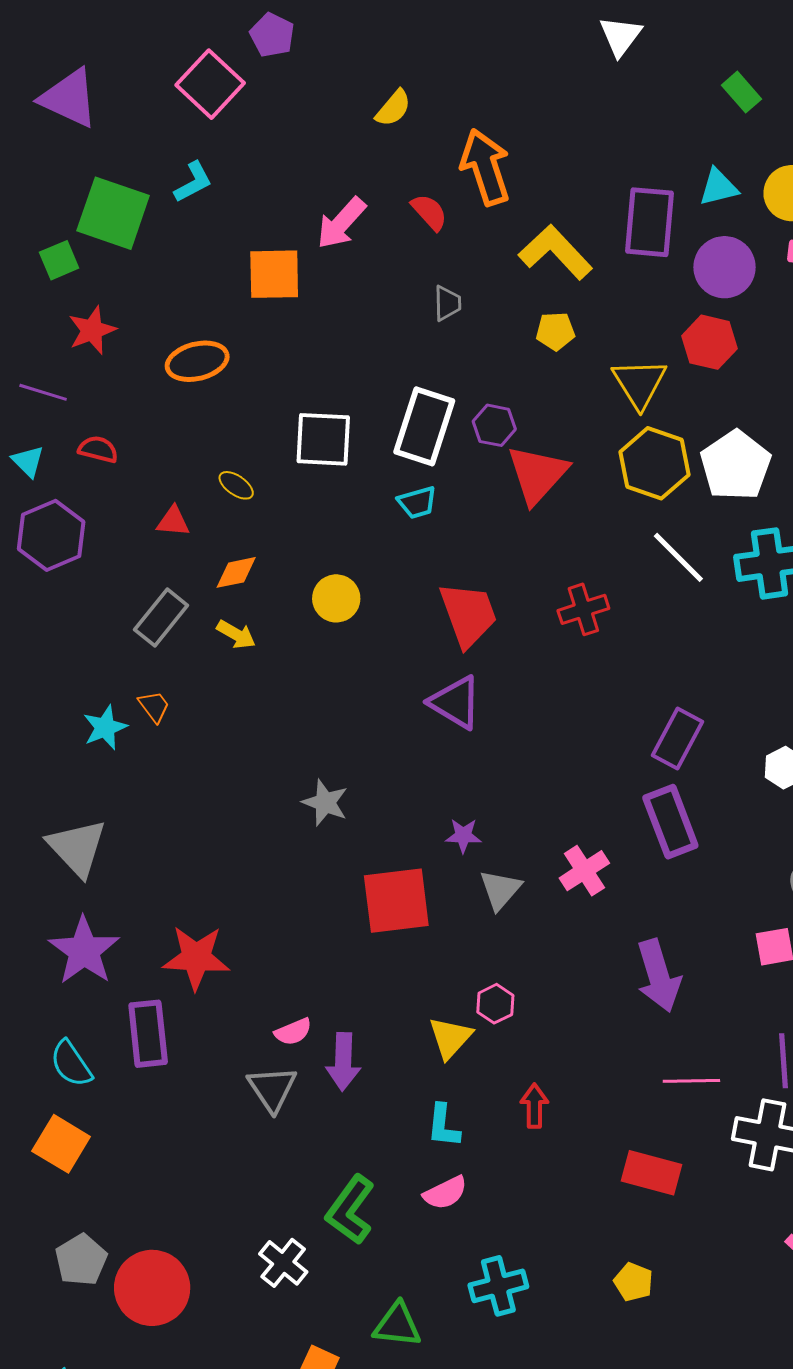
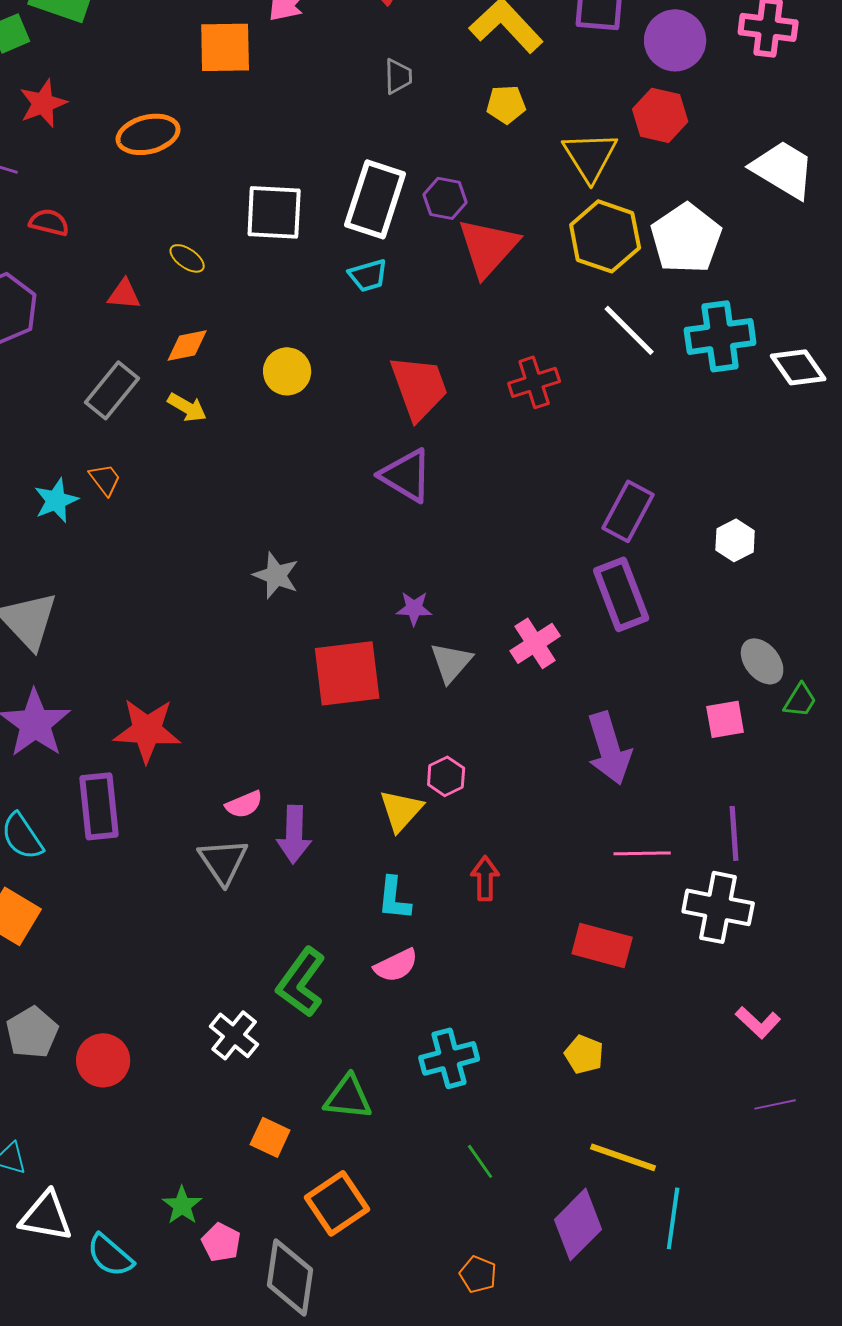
red circle: (152, 1288) -> (103, 1060), size x0.7

